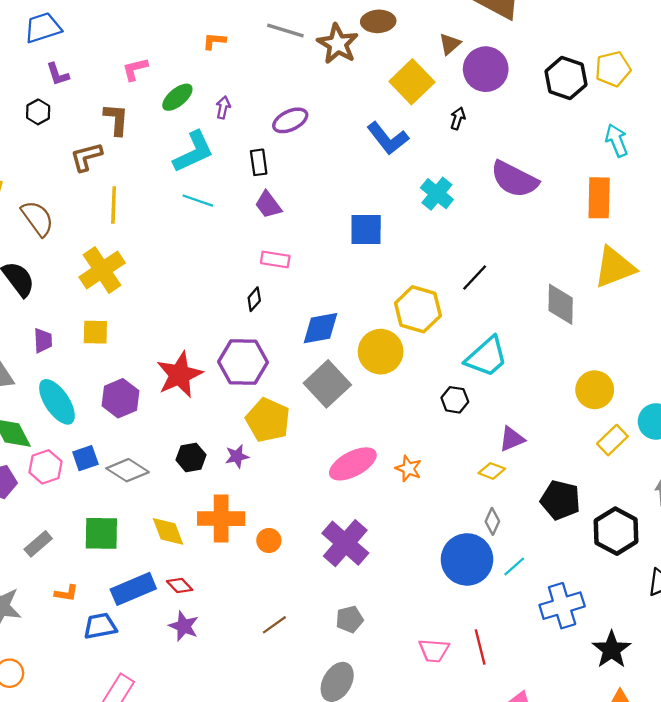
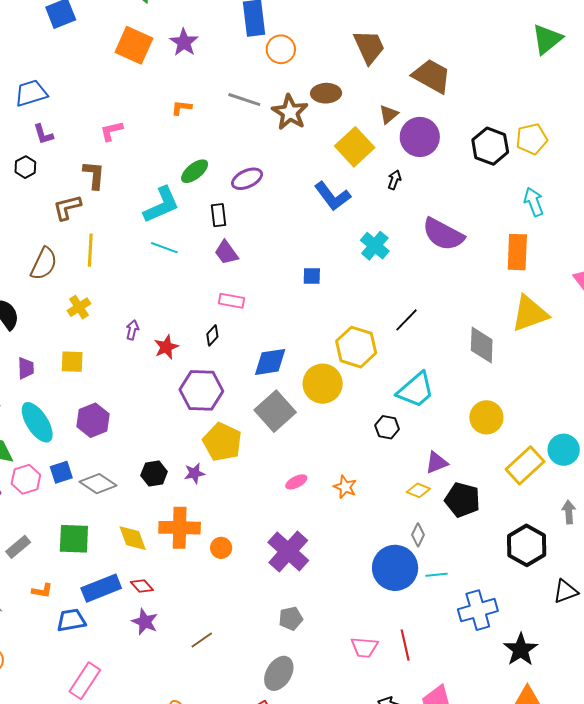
green ellipse: (177, 97) -> (195, 171), moved
purple arrow: (223, 107) -> (132, 330), moved
brown semicircle: (37, 218) -> (44, 264), moved, turned 60
blue square: (366, 230) -> (312, 276), size x0.6
yellow cross: (102, 270) -> (79, 307), size x0.6
red star: (180, 375) -> (166, 347), moved, size x0.6
yellow circle: (595, 390) -> (486, 417), moved
yellow rectangle: (612, 440) -> (525, 465), size x1.4
pink ellipse: (353, 464) -> (296, 482), size x0.5
black pentagon: (560, 500) -> (462, 500), moved
cyan line: (514, 566) -> (436, 575), turned 35
brown line: (274, 625) -> (202, 640), moved

